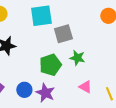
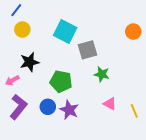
cyan square: (41, 16) -> (65, 32), turned 35
green pentagon: (50, 65) -> (61, 81), moved, turned 30

